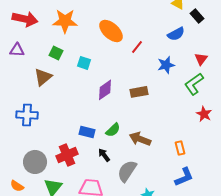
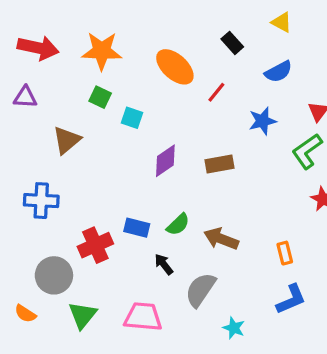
black rectangle: (197, 16) -> (232, 43), moved
green square: (56, 53) -> (100, 97), moved
red cross: (67, 155) -> (95, 245), moved

